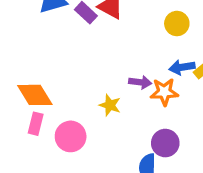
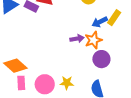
yellow star: (110, 105) -> (67, 83), moved
purple circle: (165, 143) -> (101, 59), moved

